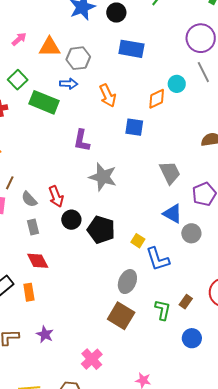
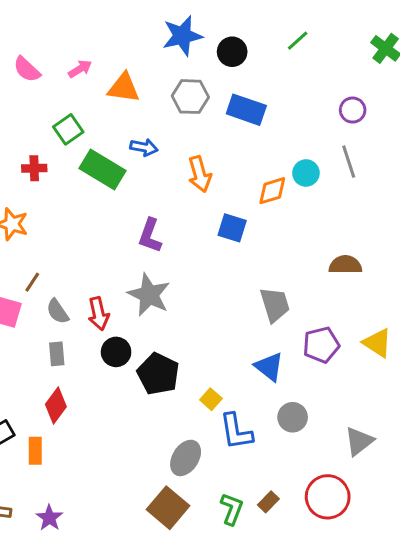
purple circle: (201, 38) -> (353, 110), size x0.6
gray hexagon: (78, 58) -> (190, 97), moved
gray star: (103, 177) -> (149, 295), moved
gray circle: (191, 233) -> (293, 417), moved
red diamond: (38, 261) -> (56, 406), turned 55

